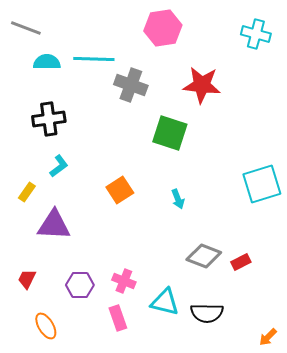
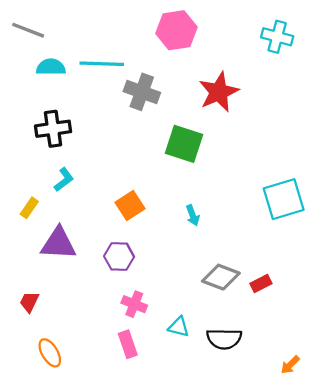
red star: (202, 85) -> (219, 92), turned -30
purple hexagon: (80, 285) -> (119, 256), moved
cyan triangle: (165, 302) -> (179, 327), size x0.7

